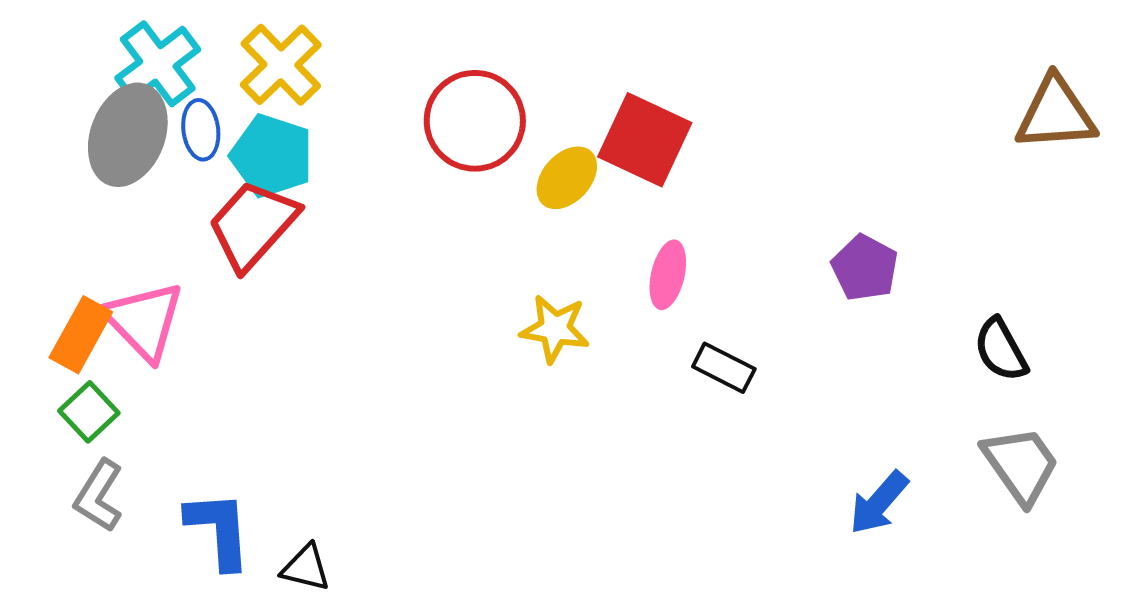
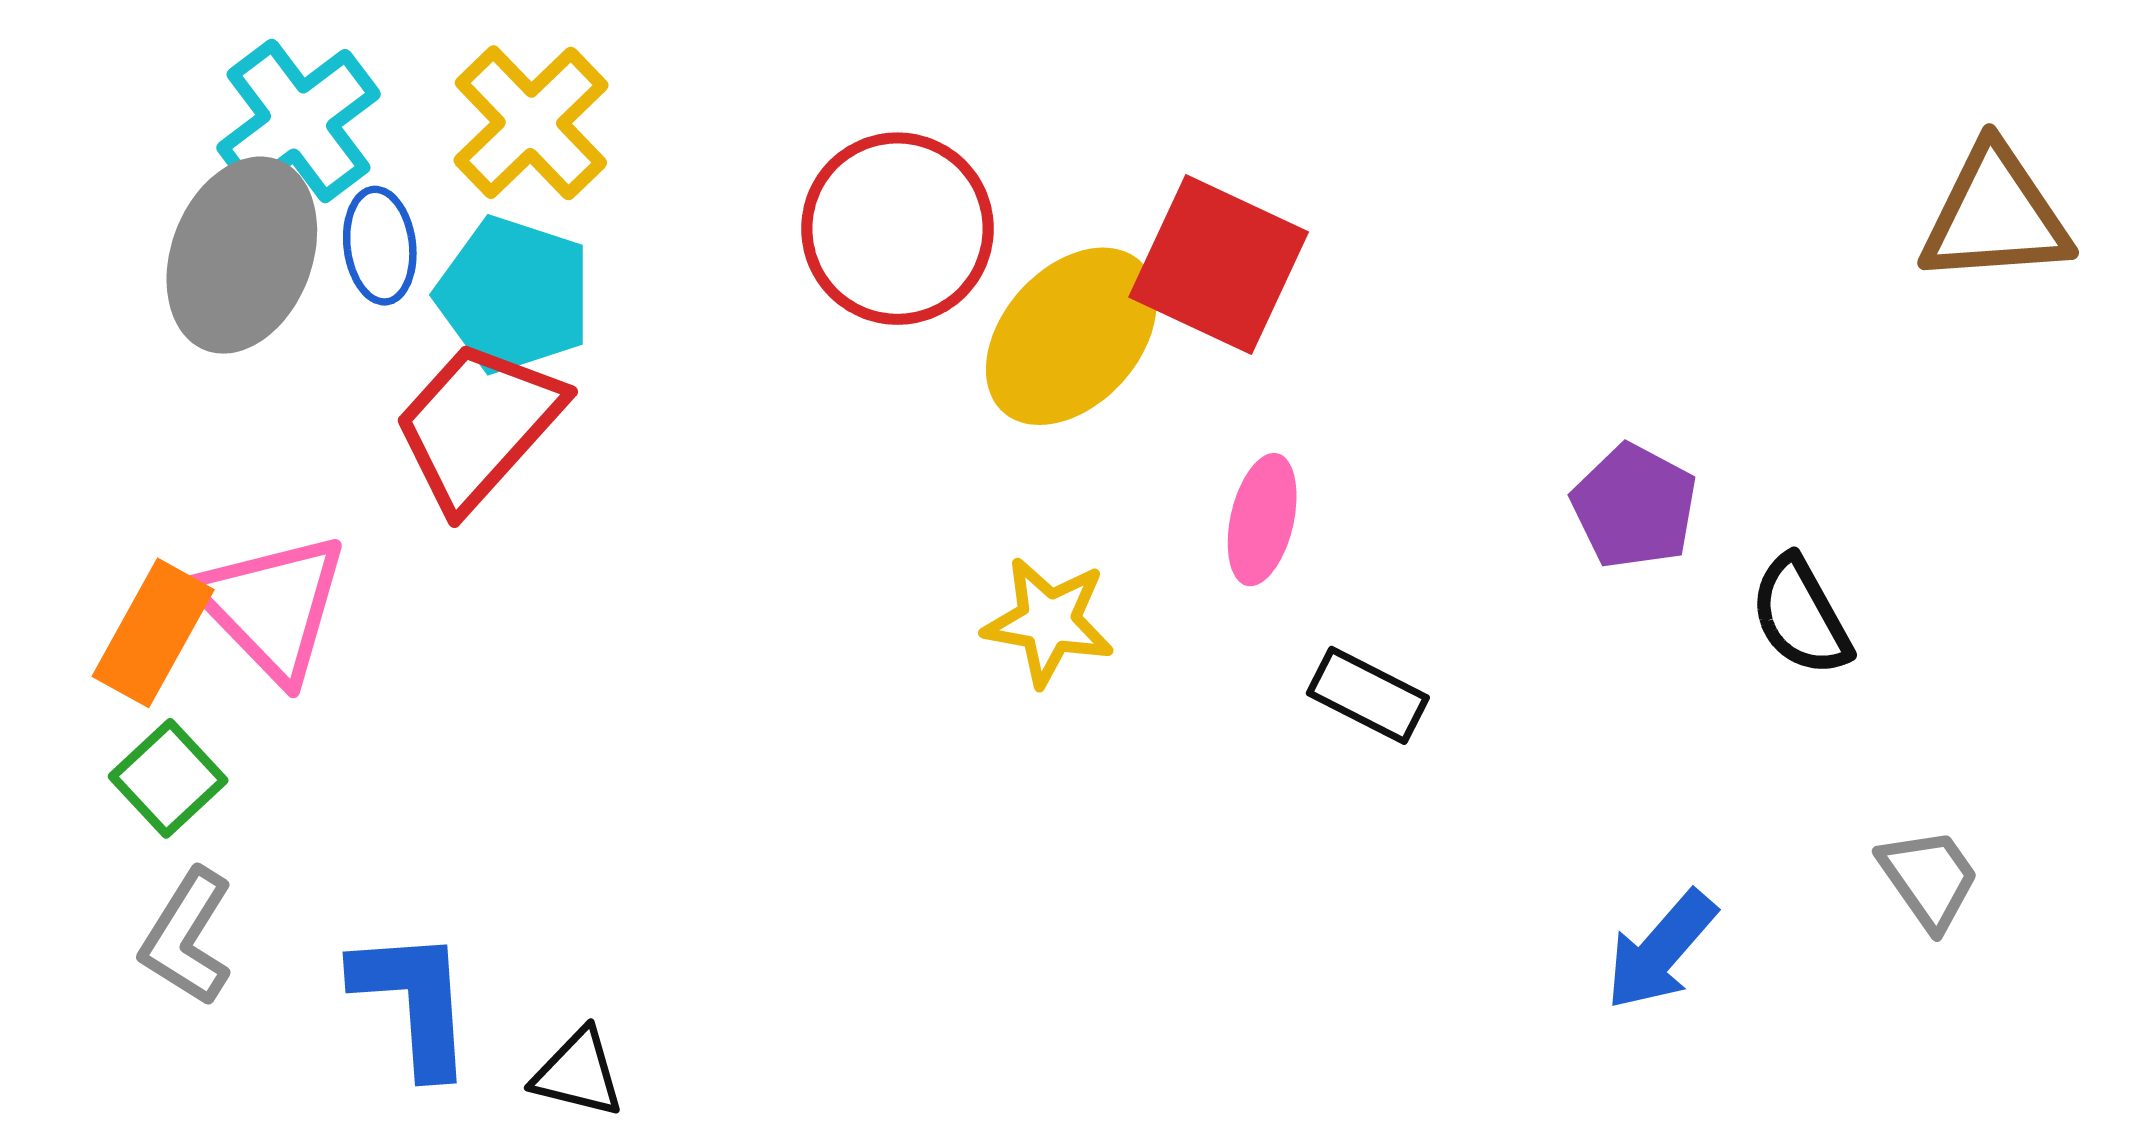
yellow ellipse: (567, 178) -> (1071, 336), size x1.5
black semicircle: (1001, 350) -> (1801, 616), moved
gray trapezoid: (1021, 465) -> (1929, 879), size x0.7

